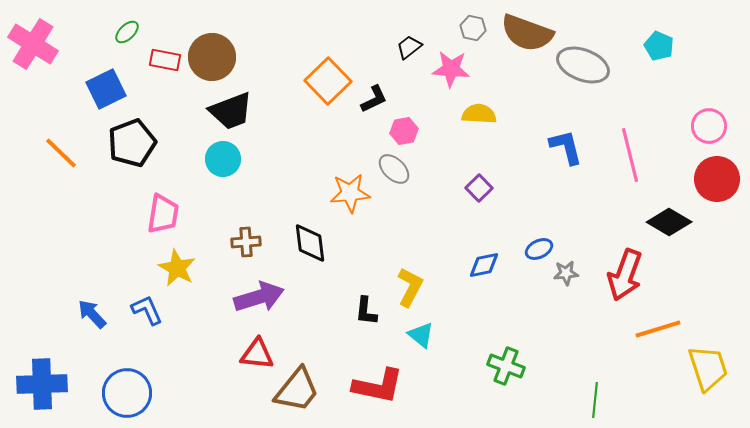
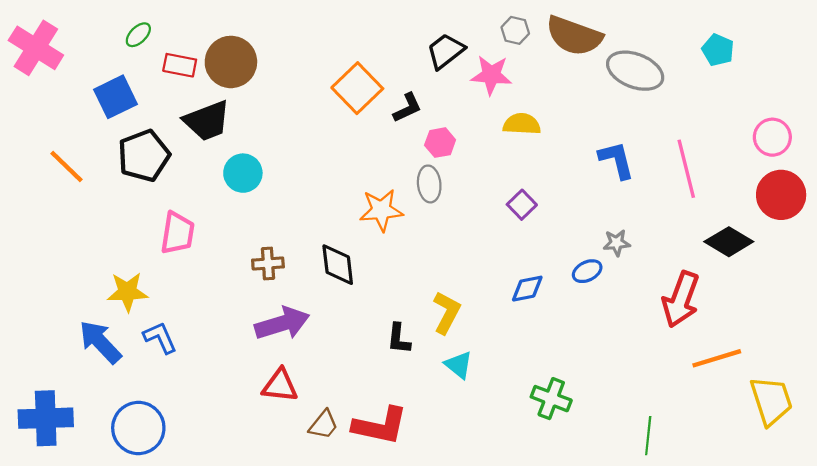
black trapezoid: (409, 47) -> (446, 51), size x1.4
black trapezoid: (231, 111) -> (207, 121), moved
gray ellipse: (394, 169) -> (429, 184), turned 40
yellow star: (177, 268) -> (127, 292), moved, turned -30
gray star: (566, 273) -> (617, 243), moved
blue arrow: (92, 314) -> (100, 342), size x1.4
red L-shape: (378, 386) -> (380, 426), moved
brown trapezoid: (297, 390) -> (324, 425), size x0.6

